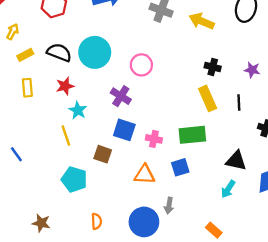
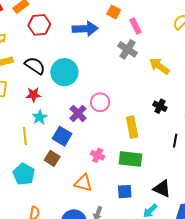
pink circle: (141, 65) -> (100, 102), moved
yellow rectangle: (208, 98) -> (132, 127), moved
blue square: (124, 130) -> (62, 136), moved
blue square: (180, 167) -> (125, 192), moved

